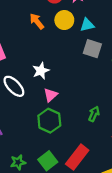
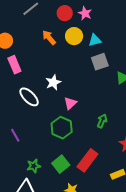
gray square: (92, 49) -> (100, 62), turned -36
pink triangle: (51, 95) -> (70, 103), moved

